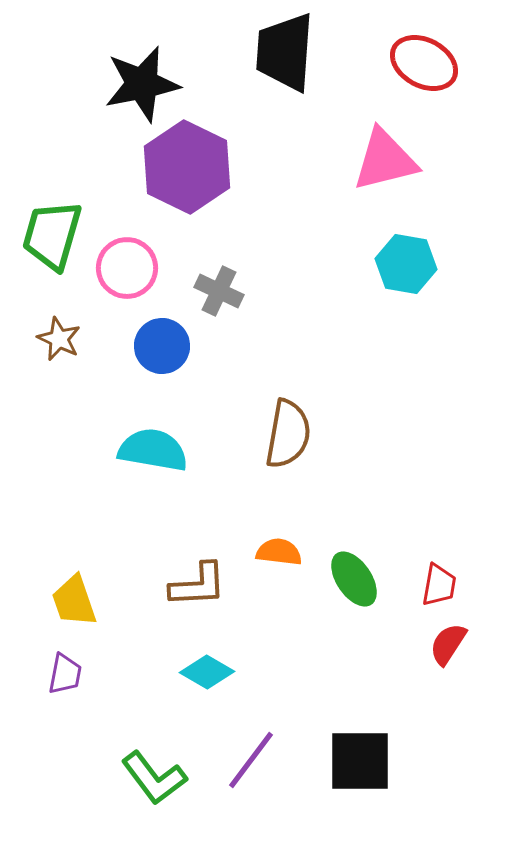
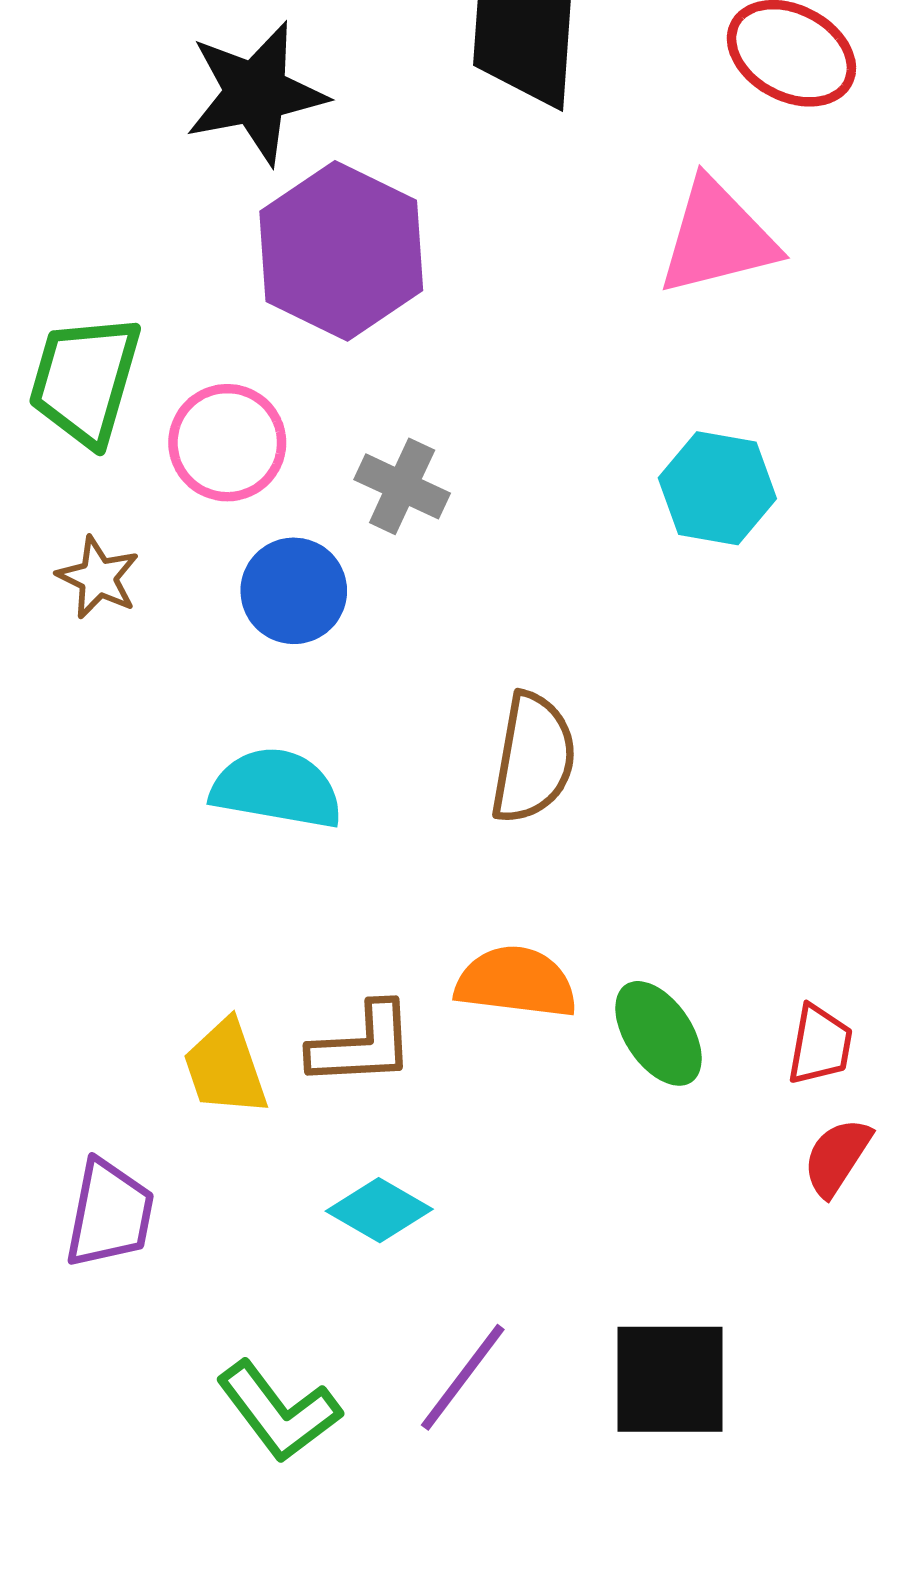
cyan hexagon: (406, 264) -> (717, 488), moved
orange semicircle: (279, 552) -> (516, 982), size x1.4
yellow trapezoid: (74, 601) -> (225, 1068), moved
purple trapezoid: (65, 674) -> (110, 1214), size x1.4

